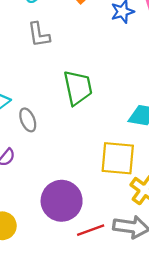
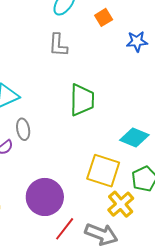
gray ellipse: (28, 120) -> (23, 129), moved
red line: (91, 230) -> (65, 229), turned -45

